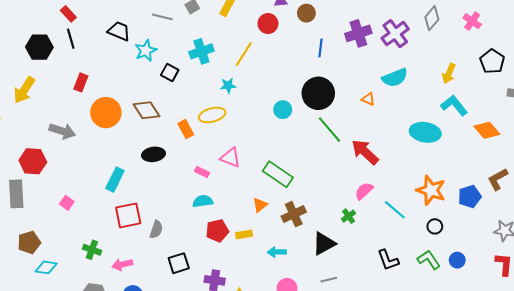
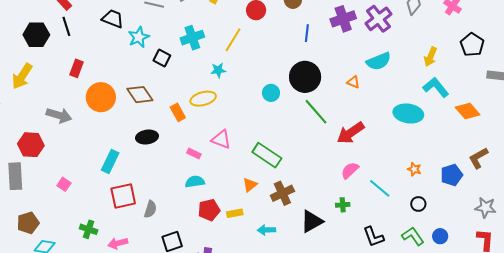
red arrow: (365, 152) -> (351, 133), turned -76
orange star: (431, 190) -> (414, 169), size x0.5
green cross: (349, 216) -> (343, 205), moved, turned 32

